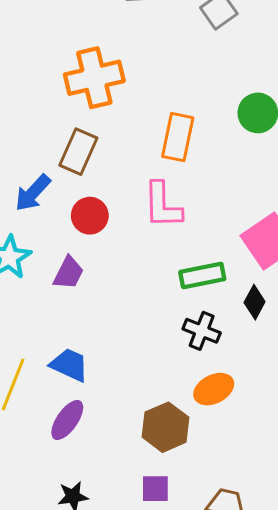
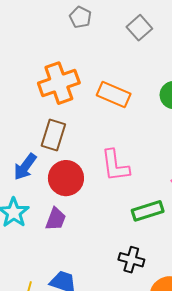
orange rectangle: (178, 137) -> (114, 95), moved, turned -72
red circle: (90, 216) -> (66, 178), size x1.4
black cross: (202, 331) -> (131, 260), moved

